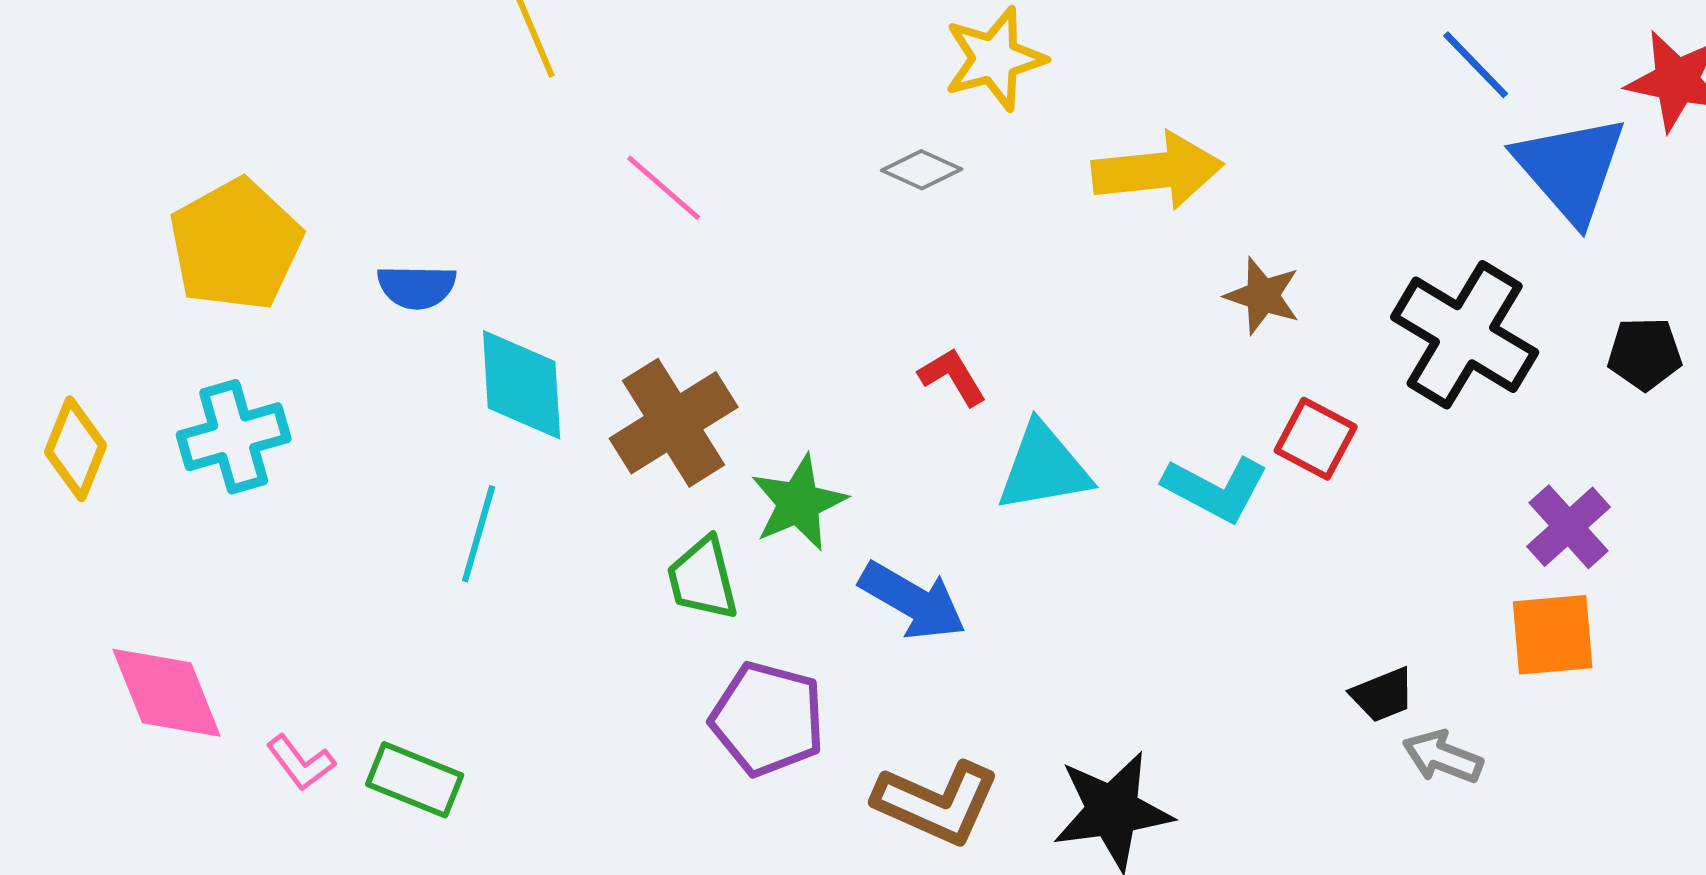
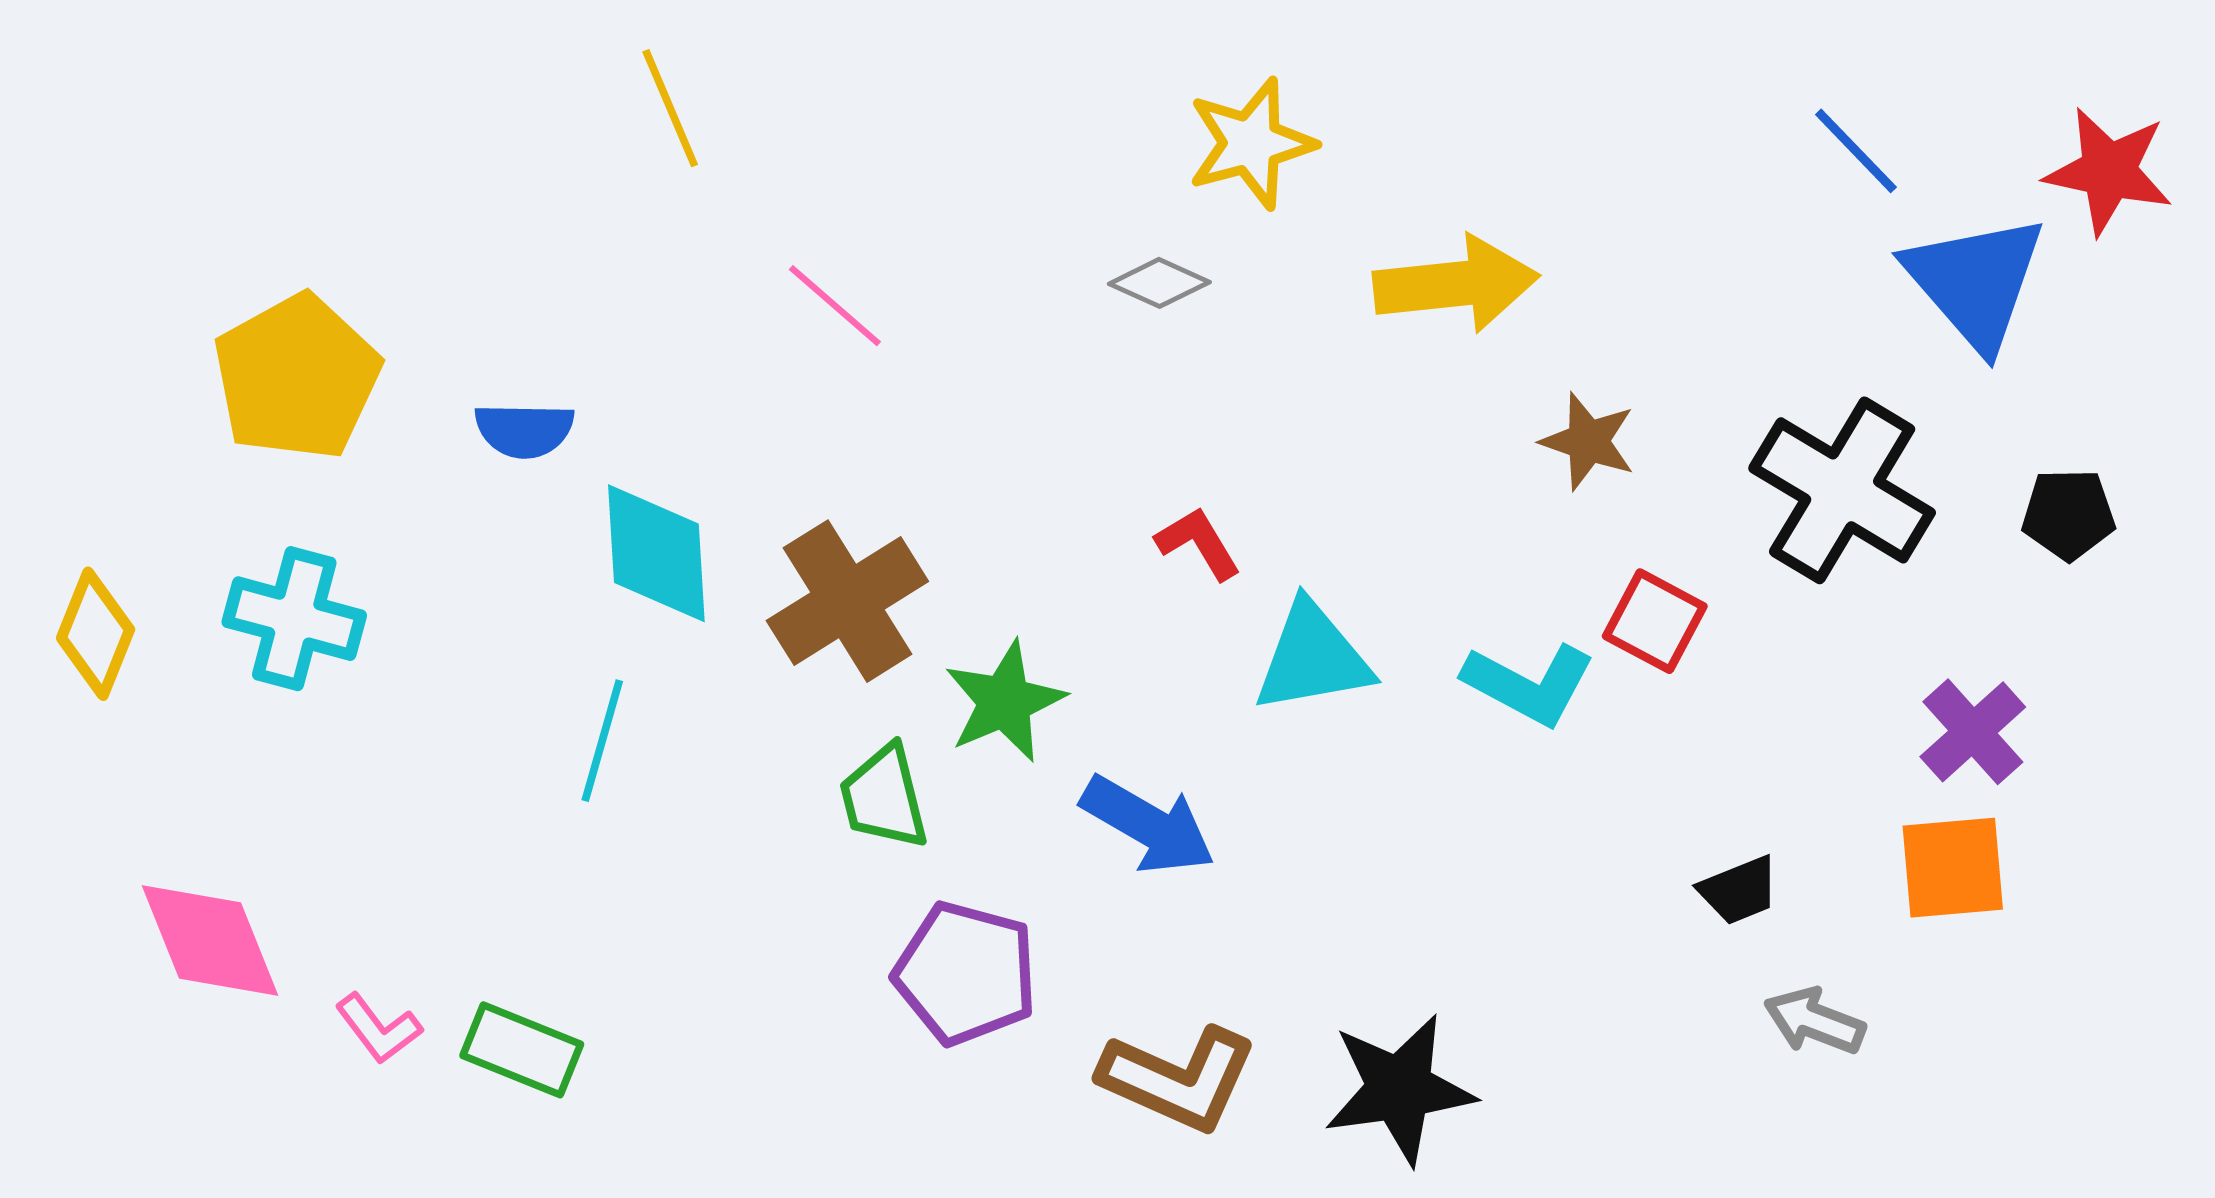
cyan cross: (234, 437) -> (294, 619), turned 31
black trapezoid: (1383, 695) -> (1739, 890), moved

